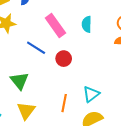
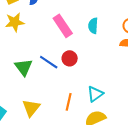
blue line: (36, 48) -> (49, 62), moved
green triangle: (19, 81) -> (24, 67), moved

